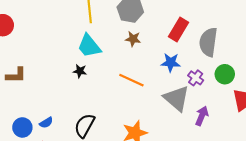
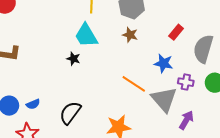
red rectangle: (179, 29) -> (176, 32), size x0.7
purple cross: (196, 78) -> (186, 82), turned -35
orange line: (131, 80) -> (134, 84), moved

